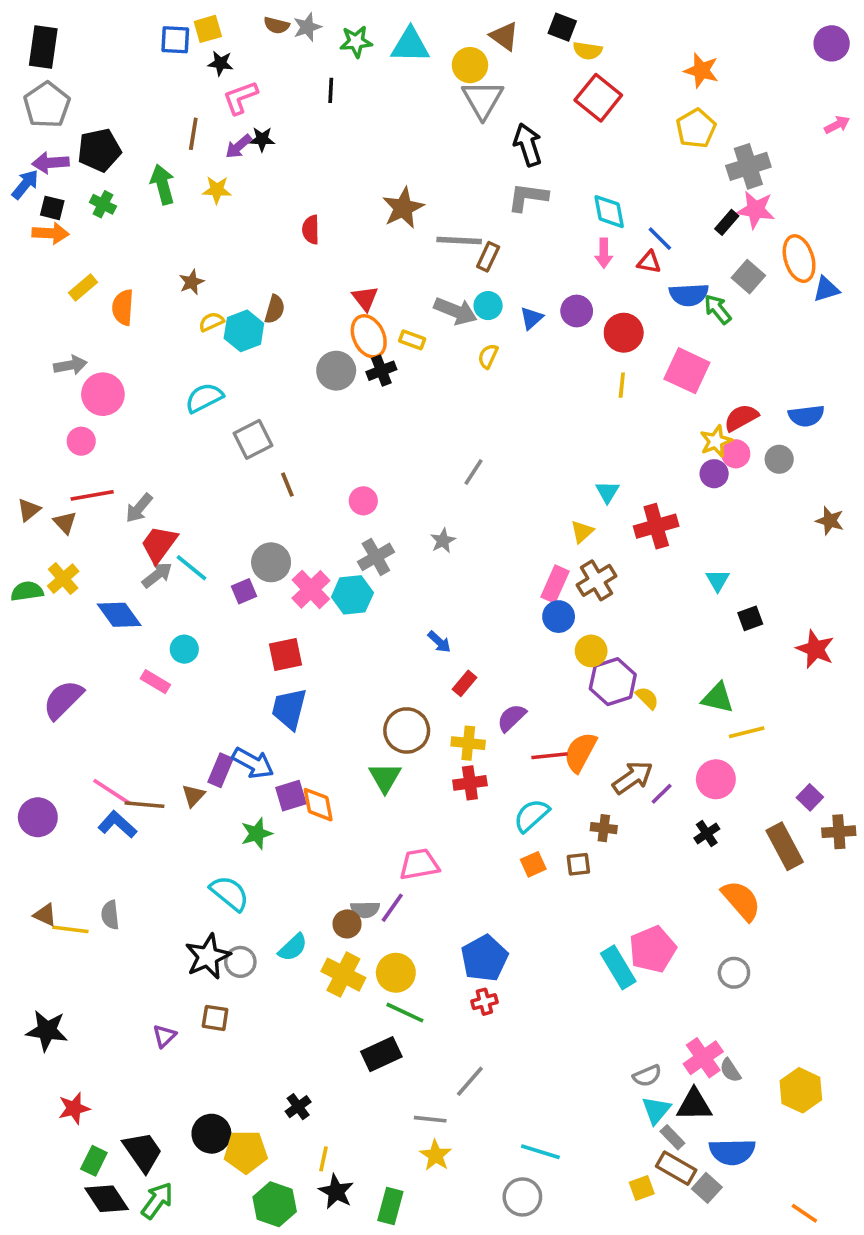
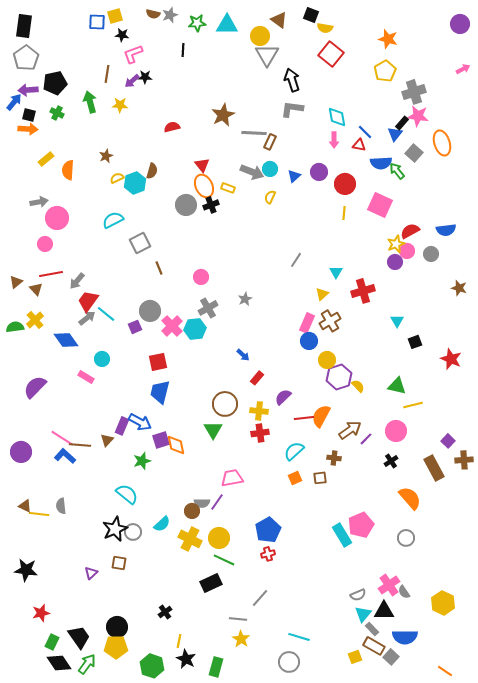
red semicircle: (311, 230) -> (172, 127), turned 77
blue triangle: (826, 289) -> (395, 134), moved, turned -35
gray line: (474, 472) -> (296, 260), moved
yellow pentagon: (246, 1152) -> (116, 647), moved

